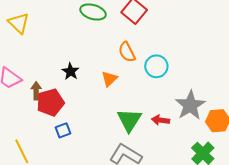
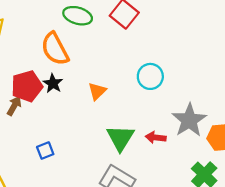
orange semicircle: (127, 52) -> (55, 49), moved, size x1.4
brown arrow: (36, 91) -> (14, 106), turned 30
red pentagon: (50, 102) -> (27, 86), moved

